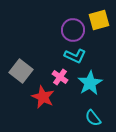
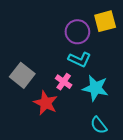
cyan star: (90, 83) -> (95, 88), turned -30

